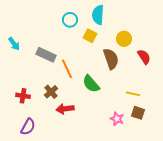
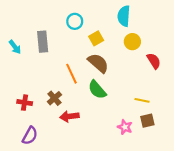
cyan semicircle: (98, 15) -> (124, 16), moved
yellow square: (90, 36) -> (96, 38), turned 32
gray rectangle: (46, 55) -> (43, 42), moved, turned 60
brown semicircle: (111, 59) -> (98, 63), moved, turned -30
brown square: (138, 113) -> (147, 121), turned -32

